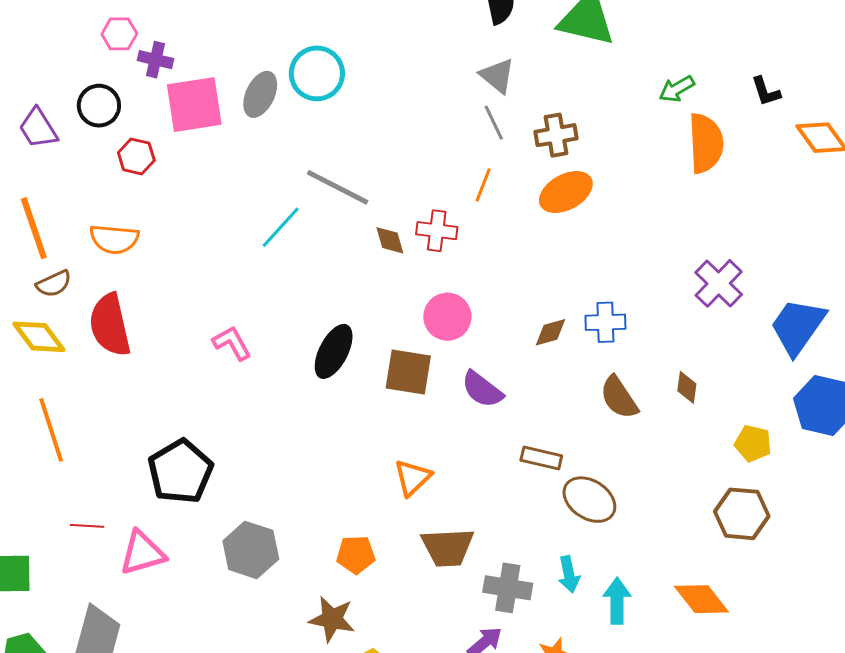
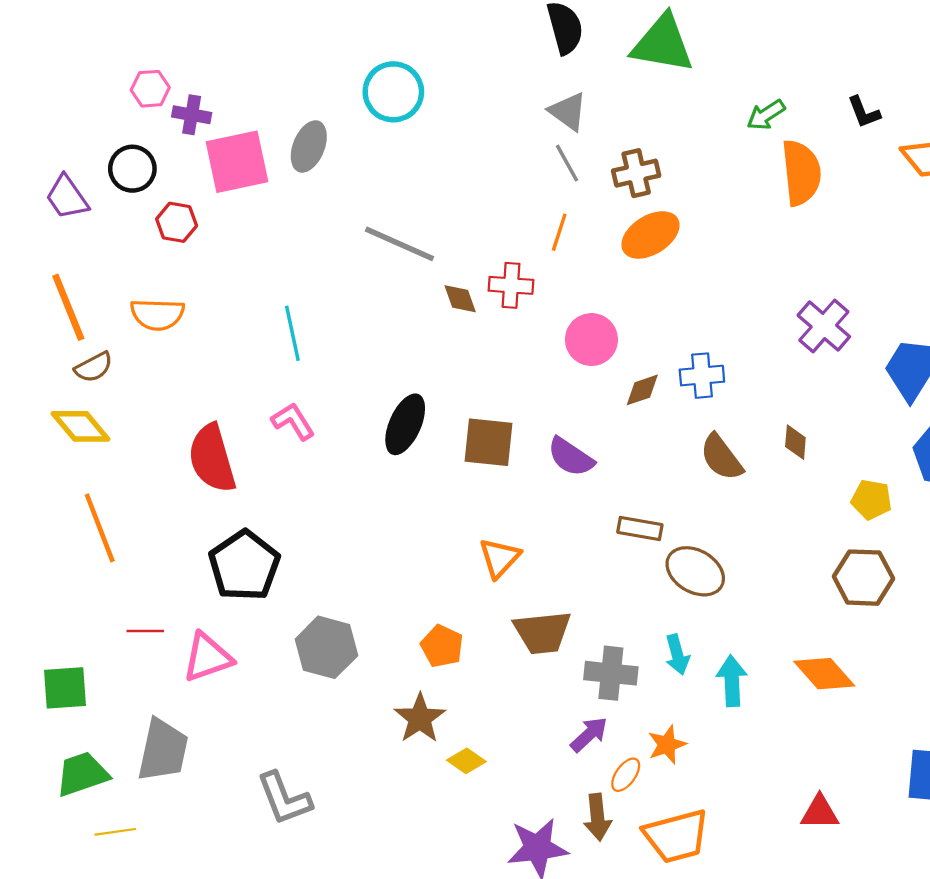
cyan circle: (317, 73) -> (393, 92), moved
cyan line: (281, 227) -> (292, 333), moved, turned -51
pink circle: (447, 317) -> (591, 340), moved
red semicircle: (110, 325) -> (212, 458), moved
orange pentagon: (356, 555) -> (442, 646), turned 30
brown star: (332, 619) -> (420, 718), turned 30

